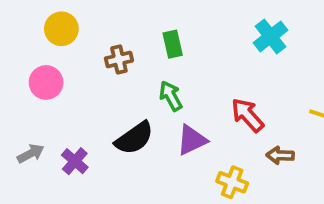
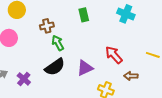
cyan cross: (270, 36) -> (126, 14), turned -30
green rectangle: (173, 44) -> (84, 15), moved
green arrow: (171, 96) -> (58, 43), moved

